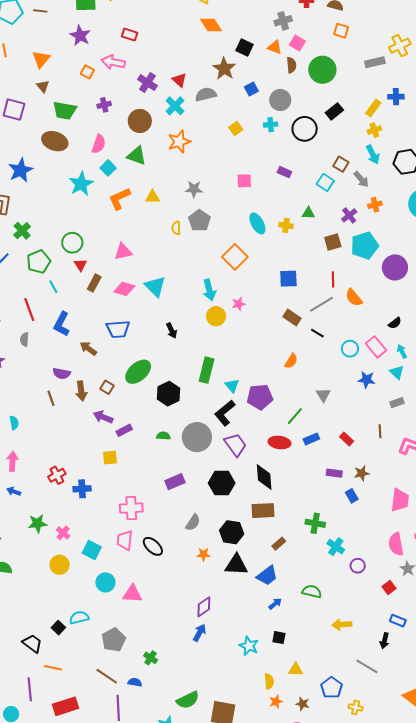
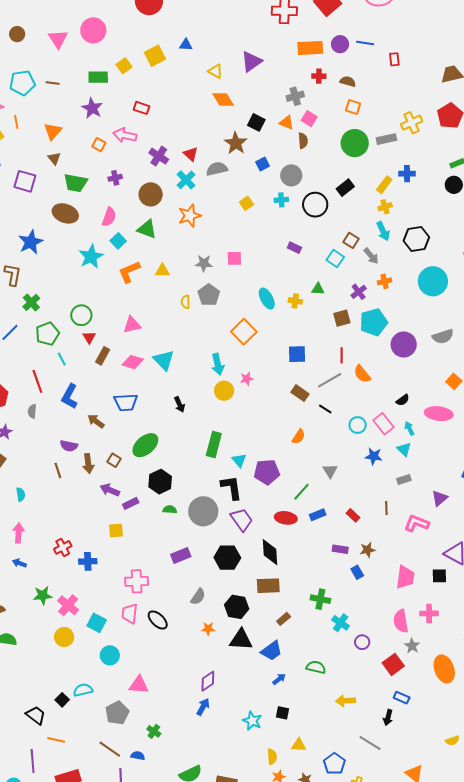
green circle: (322, 70) -> (355, 143), moved
pink square: (244, 181) -> (234, 258), moved
black hexagon: (168, 394) -> (160, 482), moved
black L-shape: (225, 413) -> (231, 488), turned 120
pink cross: (63, 533) -> (68, 605), size x1.5
red square: (389, 588) -> (393, 664), size x1.5
pink triangle: (132, 594) -> (139, 685), moved

